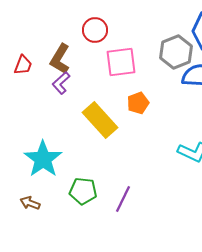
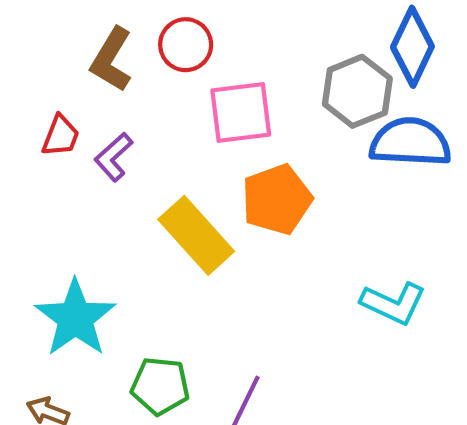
brown L-shape: (60, 59) -> (111, 60), moved
red trapezoid: (23, 65) -> (61, 136), moved
orange pentagon: (138, 103) -> (277, 199), size x1.5

